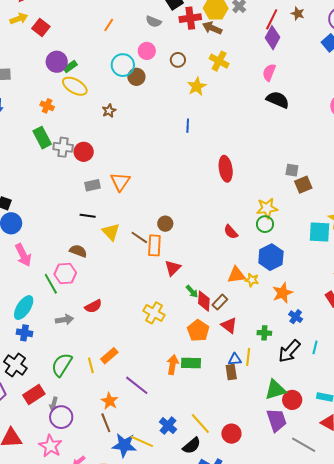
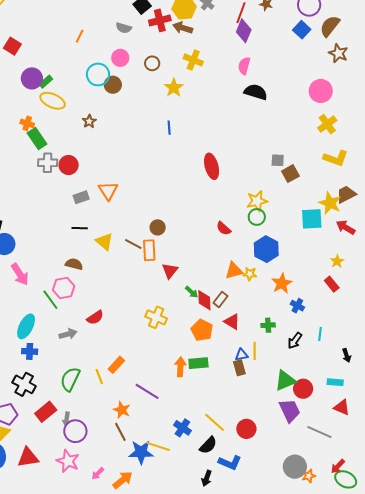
green rectangle: (42, 138) -> (37, 139), moved
black arrow: (289, 351) -> (295, 341), size x0.7

